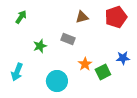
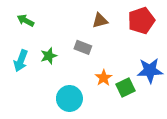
green arrow: (21, 17) -> (26, 21), turned -96
blue star: (123, 58) -> (150, 70), size x1.5
cyan arrow: (17, 72) -> (21, 61), moved

